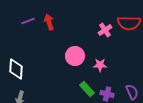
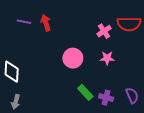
purple line: (28, 21) -> (24, 22), turned 32
pink star: (100, 65) -> (107, 58), moved

